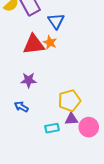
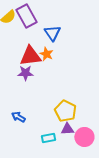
purple star: (29, 80) -> (25, 73), moved
yellow pentagon: (69, 101) -> (65, 111), turned -30

